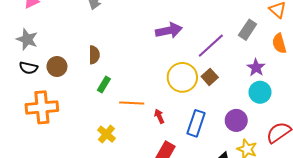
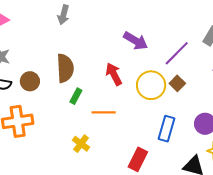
purple arrow: (169, 30) -> (136, 41), turned 45
brown semicircle: (94, 55) -> (65, 68), size x1.6
red arrow: (159, 116) -> (114, 74), moved, size x1.6

